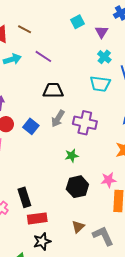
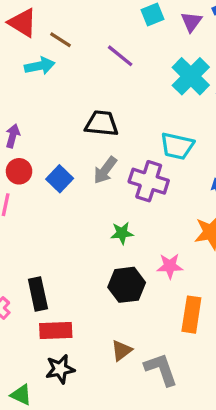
brown line: (25, 29) -> (60, 40), moved
purple triangle: (102, 32) -> (191, 22), moved
purple line: (43, 56) -> (120, 56), moved
cyan cross: (104, 57) -> (191, 76), size x1.6
cyan trapezoid: (100, 84) -> (177, 146), moved
pink star: (108, 180) -> (170, 266), moved

